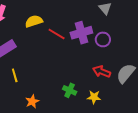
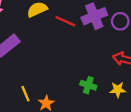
yellow line: (15, 75) -> (25, 94), moved

